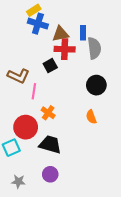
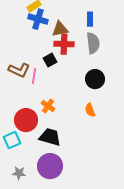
blue rectangle: (83, 33) -> (90, 19), moved
pink line: (34, 91) -> (34, 76), moved
purple circle: (50, 174) -> (50, 166), size x1.6

